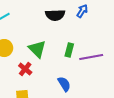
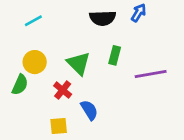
green rectangle: (69, 50) -> (115, 55), moved
blue semicircle: (64, 84) -> (89, 110), moved

